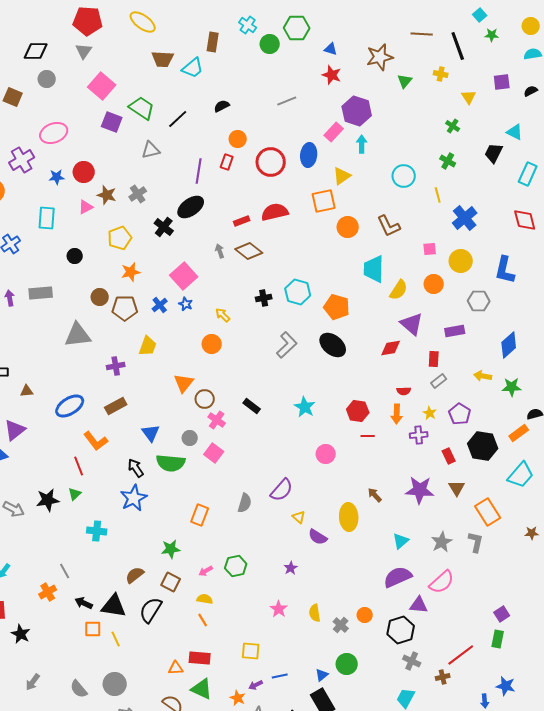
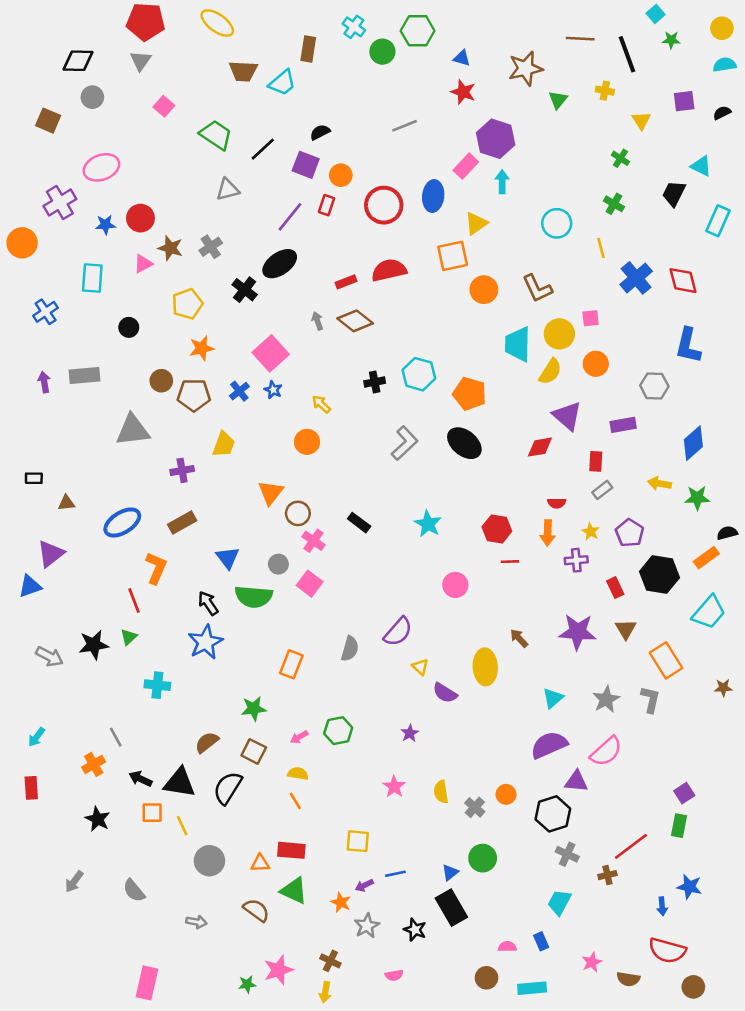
pink square: (102, 86) -> (164, 106), size x0.6
purple square: (112, 122) -> (306, 165), moved
purple line: (199, 171) -> (290, 217), turned 30
red diamond: (525, 220) -> (683, 281), moved
yellow circle: (461, 261) -> (559, 334), moved
orange L-shape: (96, 441) -> (156, 568), turned -120
black star: (21, 634) -> (98, 819), moved
gray circle: (115, 684) -> (209, 861), moved

